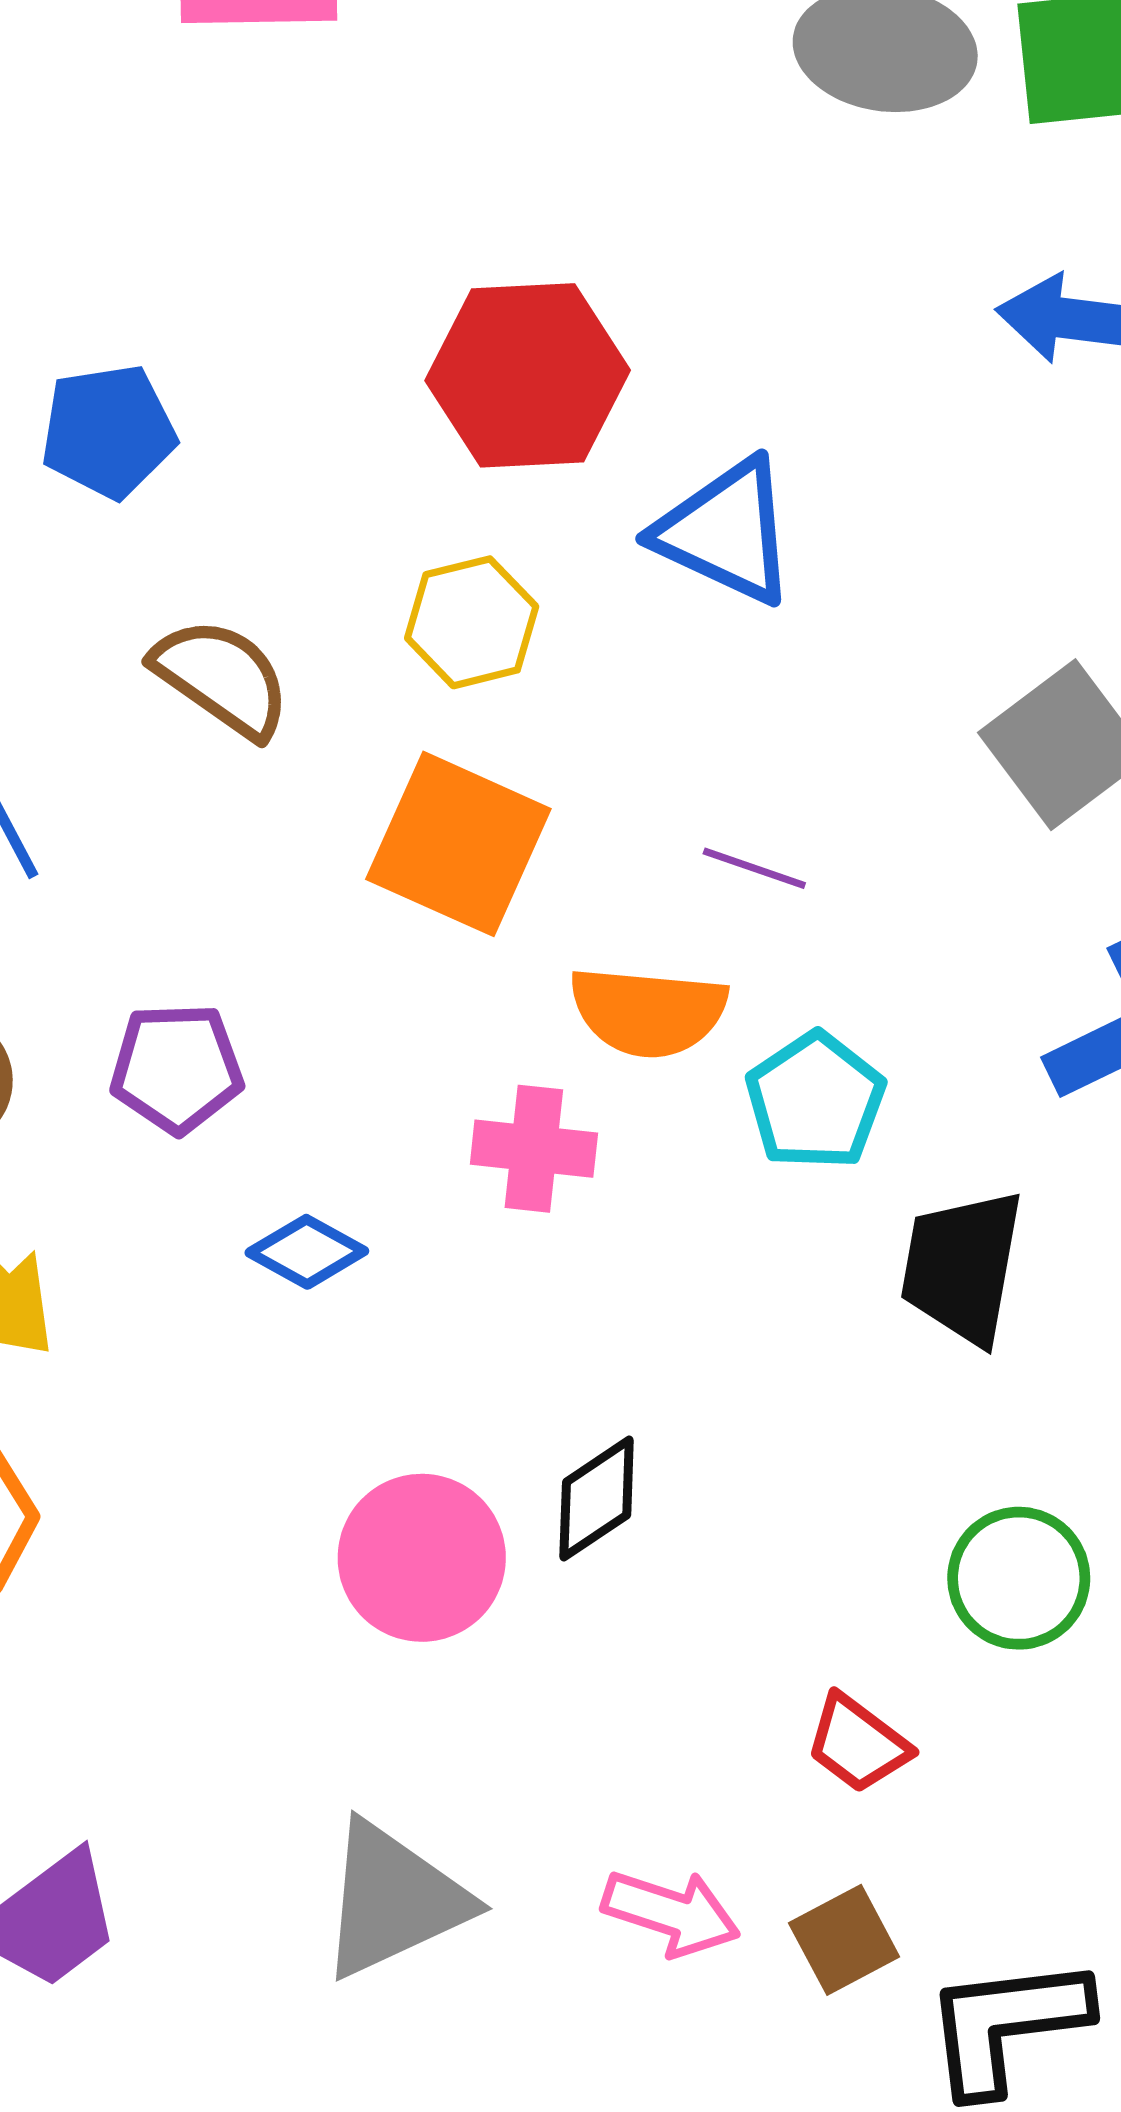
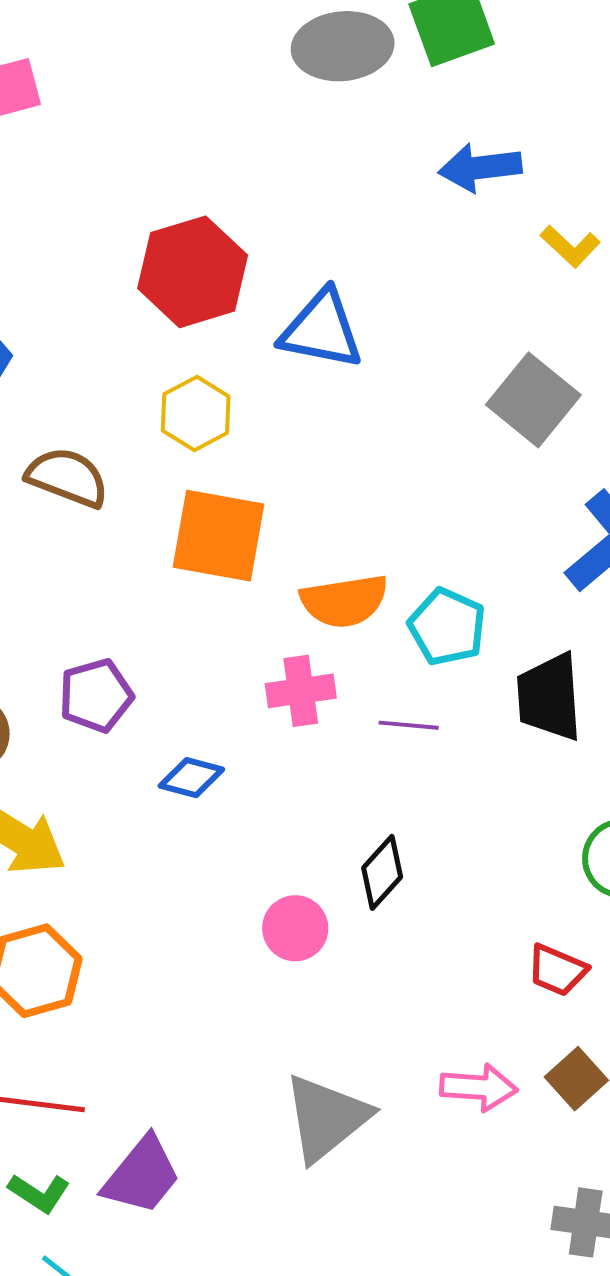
purple line: (754, 868) -> (409, 725), moved
pink circle: (422, 1558) -> (295, 928), size x0.7

